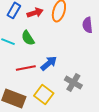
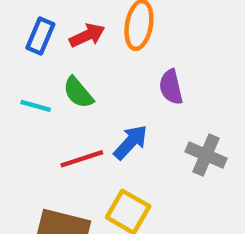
purple semicircle: (87, 25) -> (171, 87), moved
gray cross: (73, 83) -> (206, 155), moved

